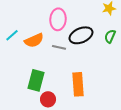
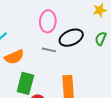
orange semicircle: (34, 40) -> (14, 57), moved

